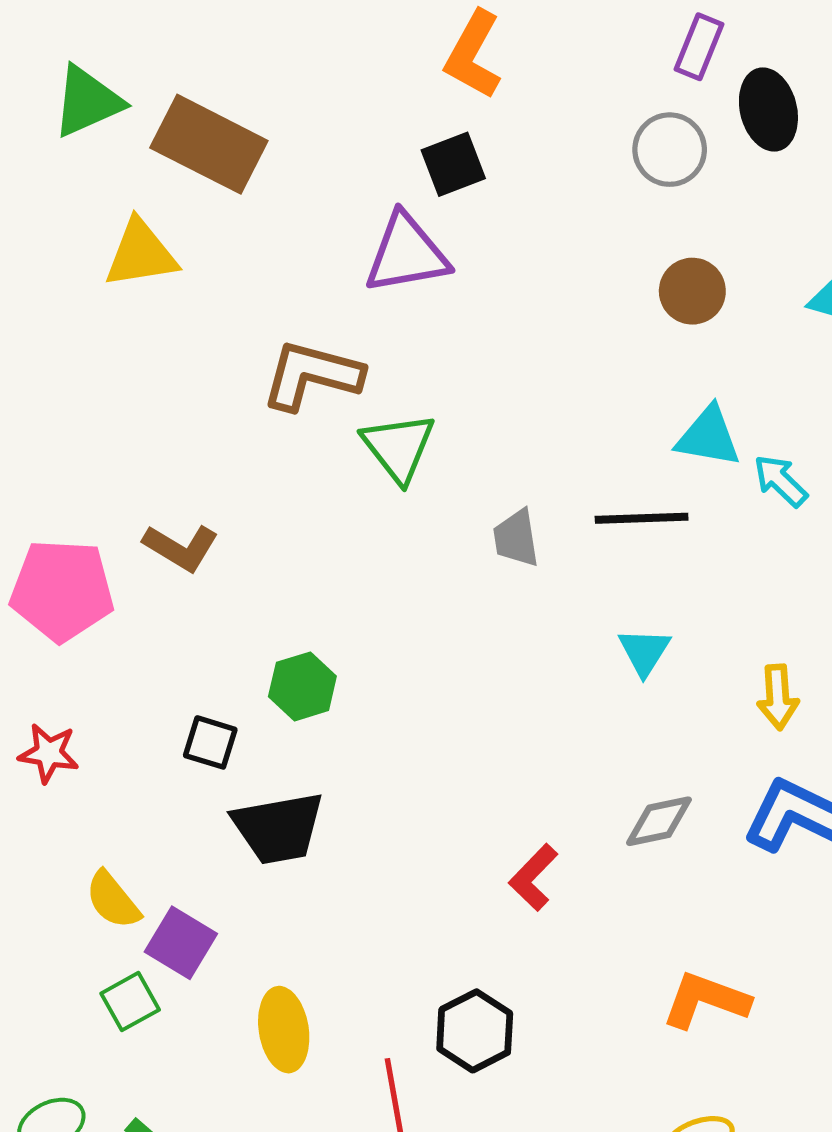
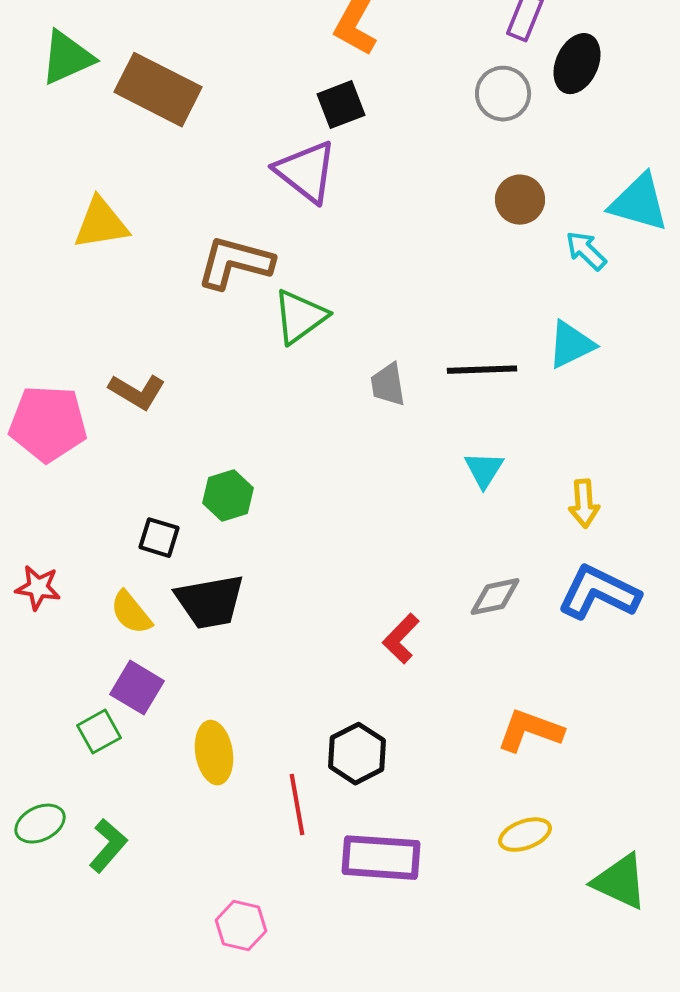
black ellipse: (768, 110) -> (577, 64), turned 38
yellow triangle: (141, 254) -> (101, 224), moved
purple triangle: (407, 254) -> (306, 172), turned 48
cyan triangle: (708, 437) -> (571, 345), moved, turned -36
green triangle: (399, 447) -> (300, 317), turned 32
cyan arrow: (780, 481) -> (586, 251), moved
red star: (49, 753) -> (38, 588), moved
yellow semicircle: (113, 900) -> (131, 613), moved

